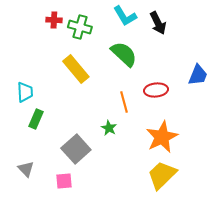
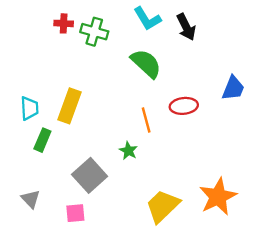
yellow rectangle: (76, 69) -> (70, 106), moved, turned 60
orange star: (162, 137) -> (218, 197), moved
yellow trapezoid: (162, 175) -> (163, 206), moved

